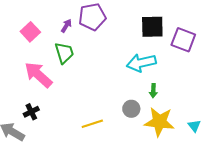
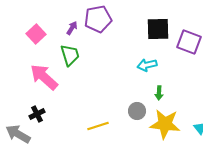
cyan arrow: (141, 63) -> (147, 65), size x0.7

